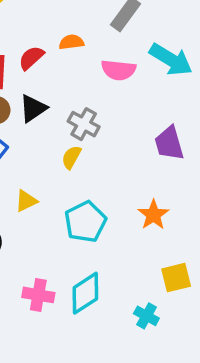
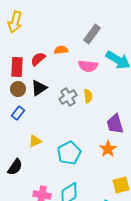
gray cross: (84, 124) -> (68, 97), turned 30
purple trapezoid: (169, 143) -> (115, 124), moved
yellow semicircle: (71, 157) -> (88, 96), moved, turned 144

